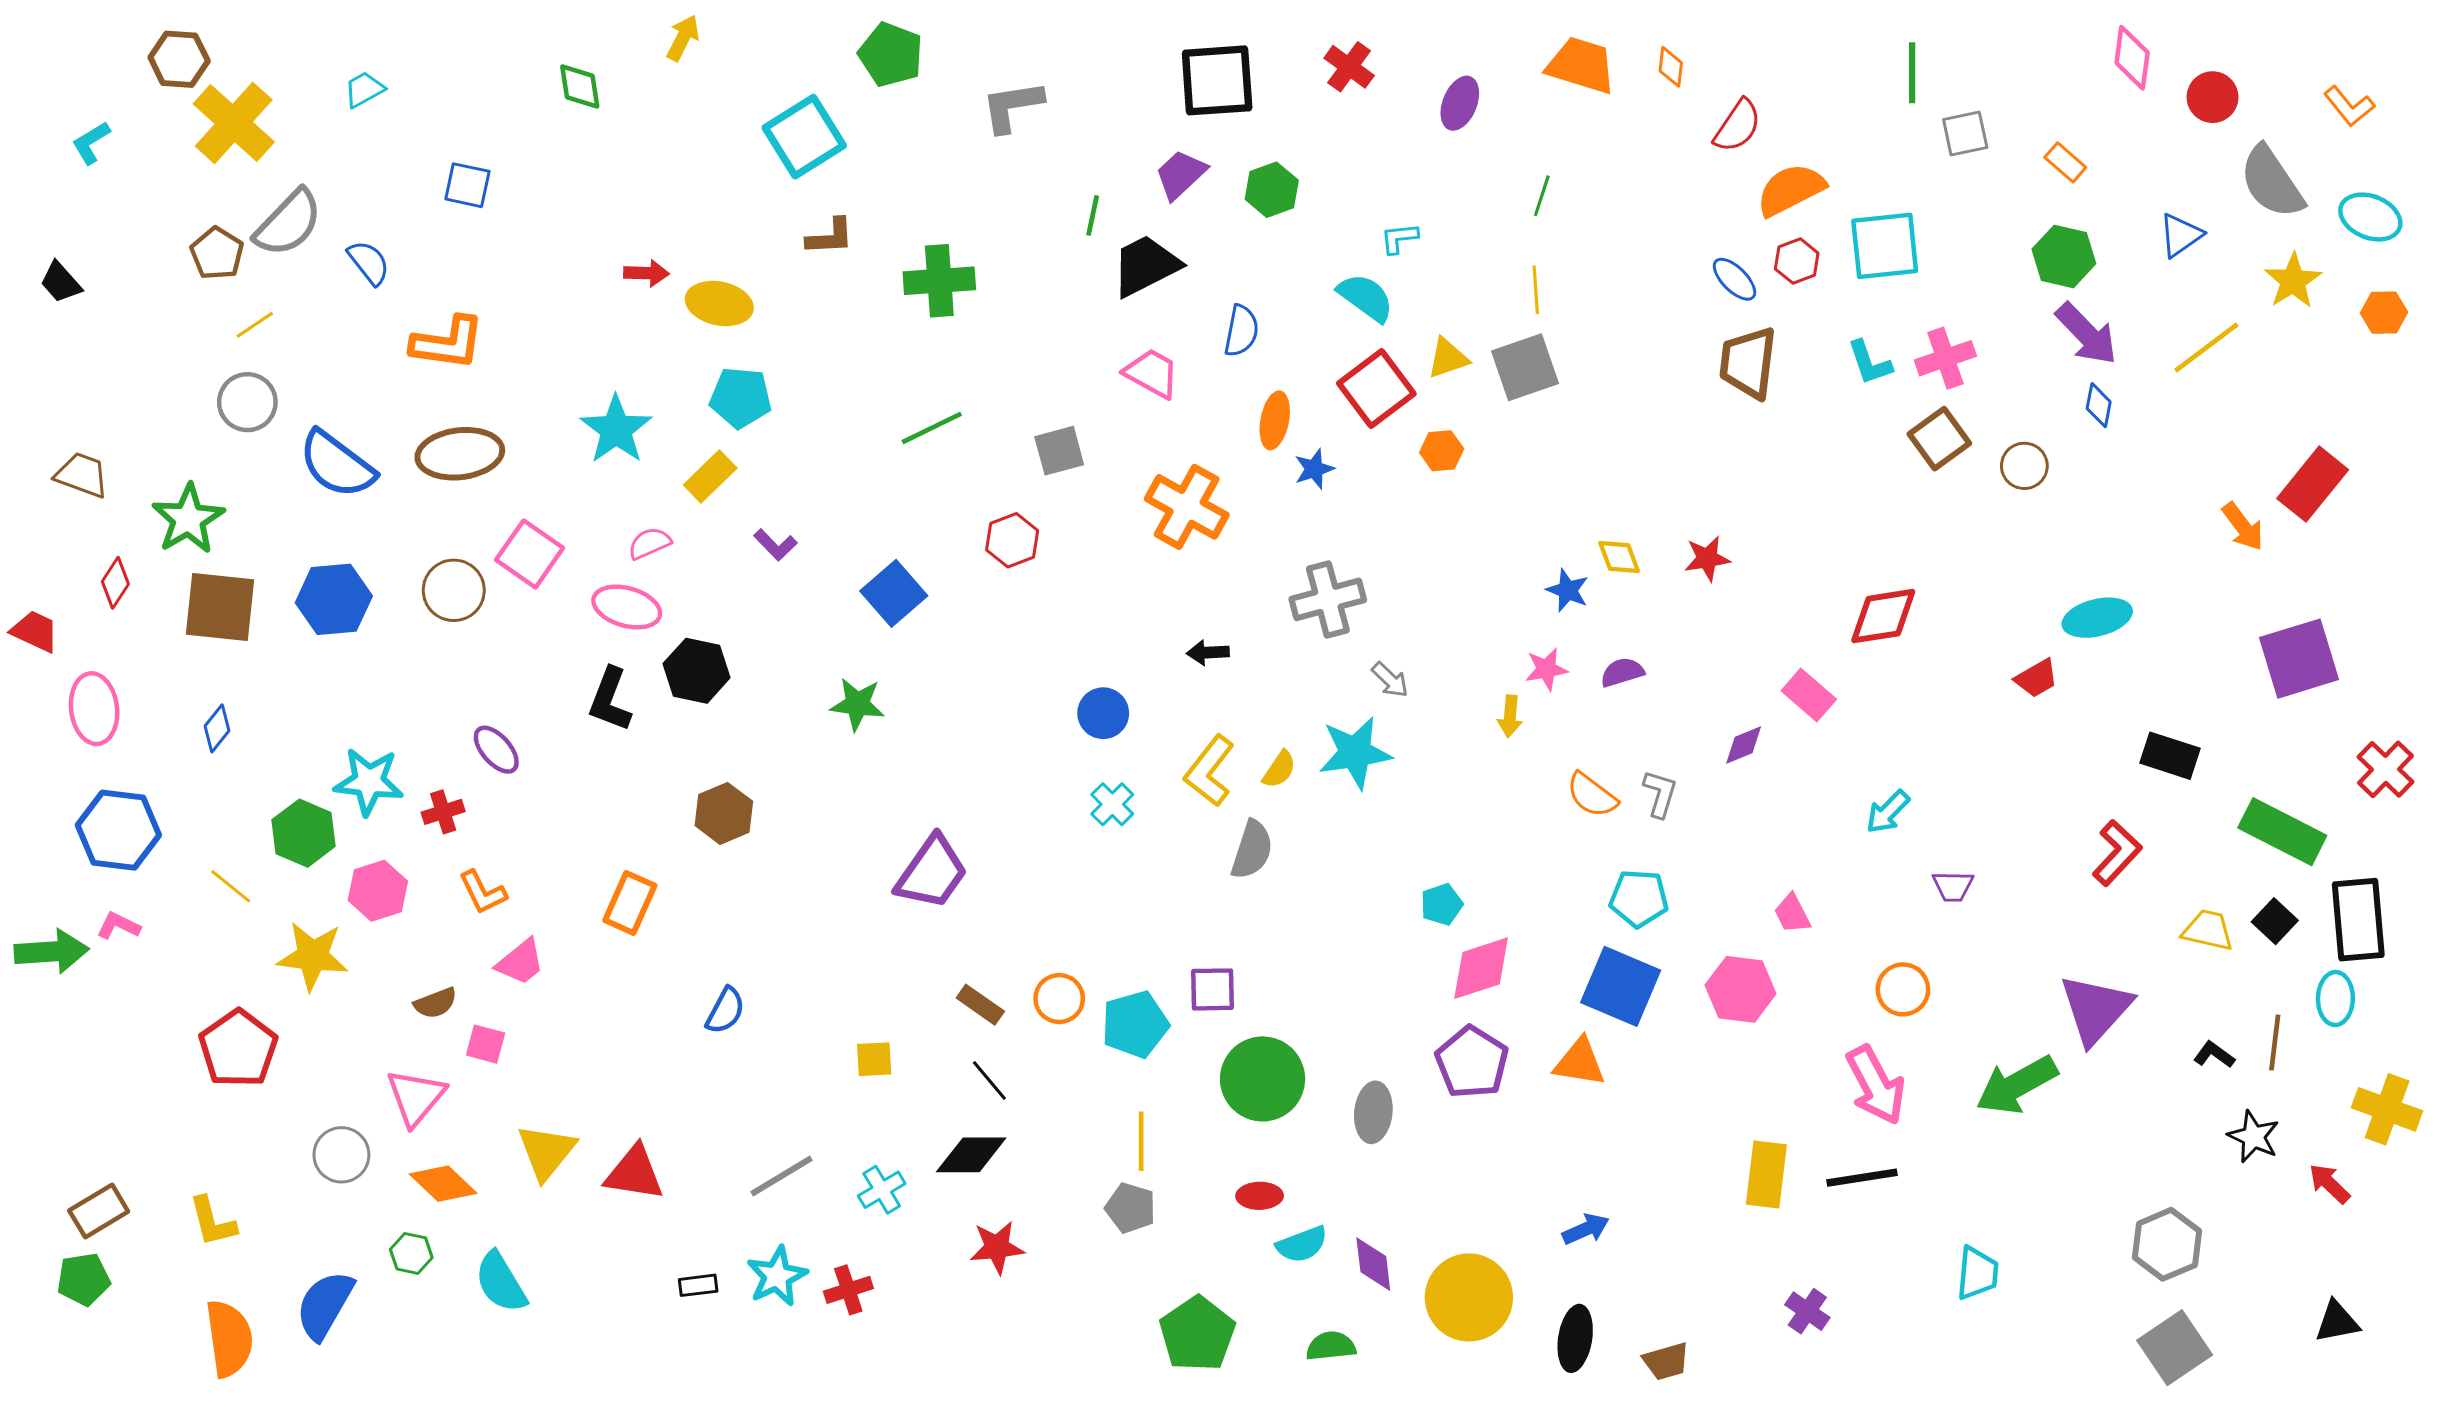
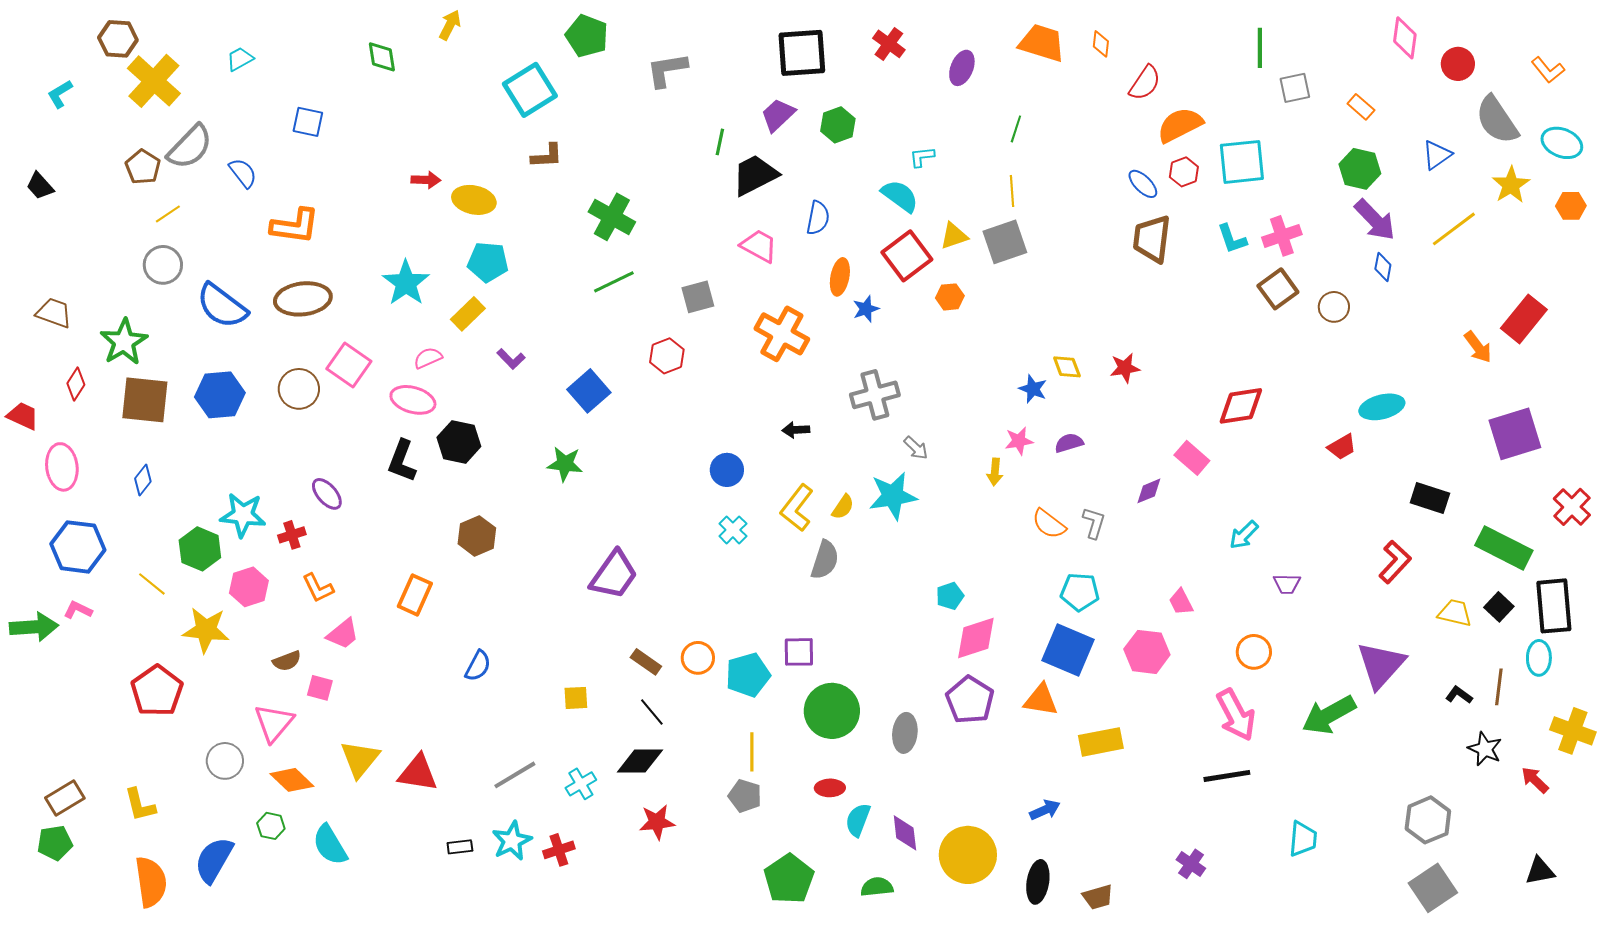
green cross: (939, 281) -> (612, 217), moved, turned 33
yellow rectangle: (1766, 1175) -> (1101, 742), moved, turned 72
cyan semicircle: (1302, 1244) -> (858, 820), turned 132

